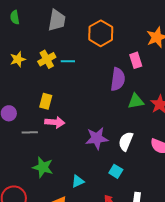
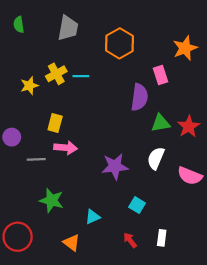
yellow star: (18, 59) -> (29, 86), moved
white semicircle: (126, 141) -> (156, 158), moved

